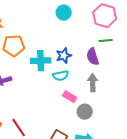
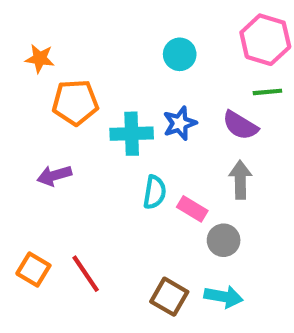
cyan circle: (64, 13) -> (180, 54), moved
purple semicircle: (93, 57) -> (240, 125), turned -42
cyan semicircle: (61, 76) -> (155, 192), moved, turned -70

